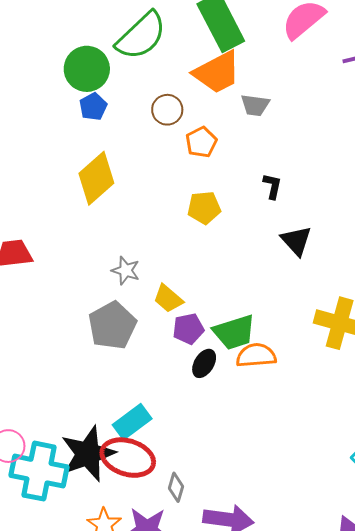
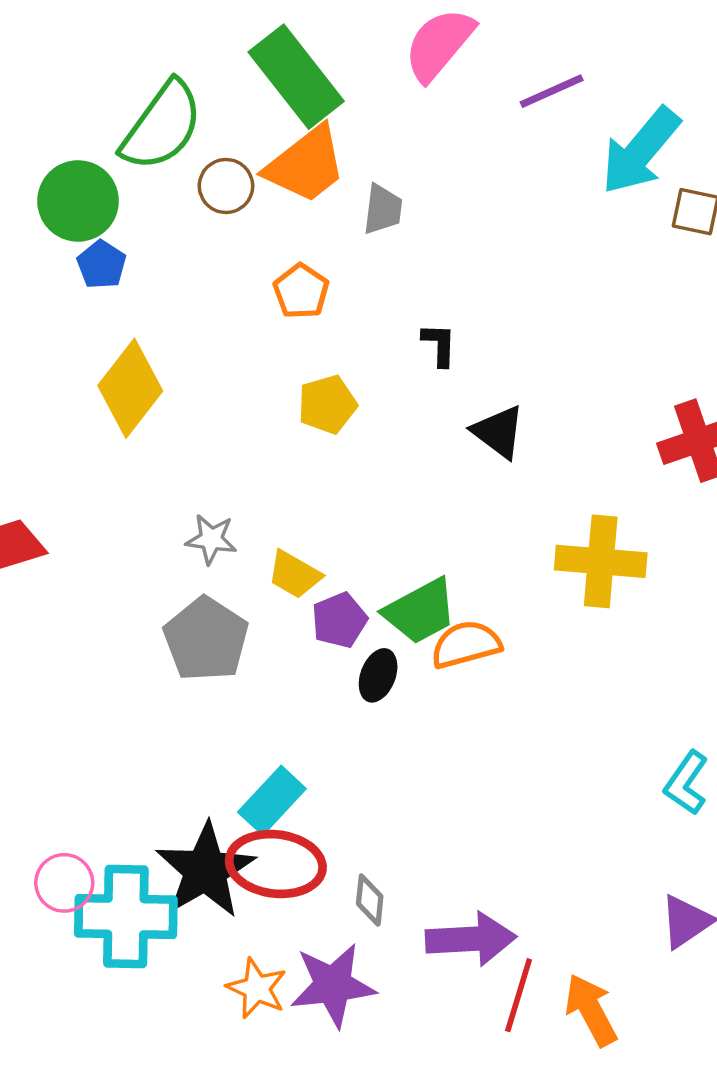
gray trapezoid: (255, 105) -> (383, 209), turned -80
brown circle: (167, 110) -> (226, 186), moved

